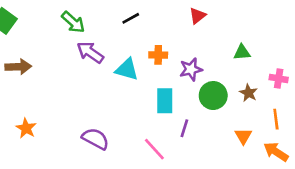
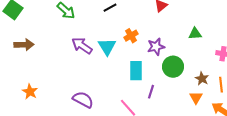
purple arrow: (90, 52) -> (82, 46), moved
orange cross: (158, 55) -> (131, 36), turned -32
cyan triangle: (127, 69) -> (107, 47), turned 42
brown star: (248, 93) -> (202, 79), moved

